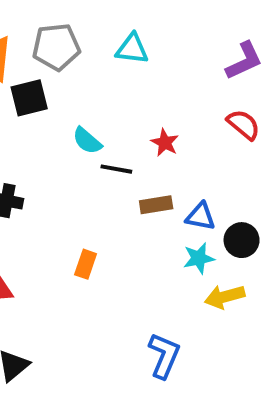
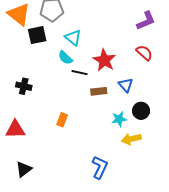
cyan triangle: (132, 49) -> (73, 38), moved, turned 30
red star: (165, 143) -> (104, 60), size x1.6
blue triangle: (201, 216) -> (126, 85), moved, turned 35

